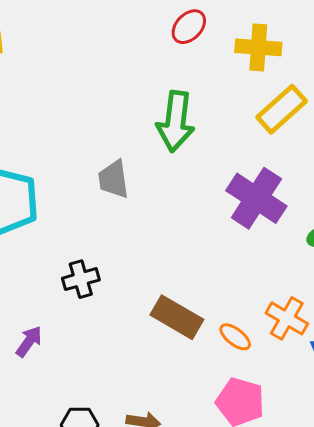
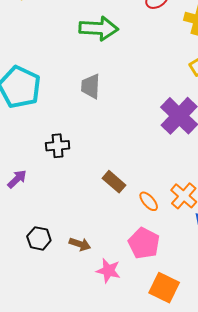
green arrow: (176, 121) -> (99, 28), moved, turned -105
brown rectangle: (177, 317) -> (114, 182), size x0.7

